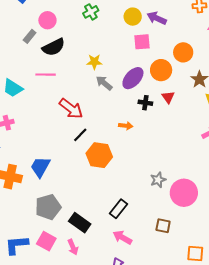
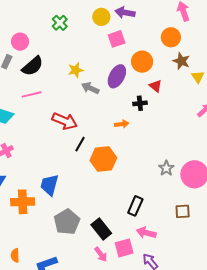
orange circle: (183, 52) -> (171, 37), moved
black cross: (145, 103) -> (140, 103), moved
black rectangle: (80, 223) -> (101, 229), turned 30
pink square: (46, 241) -> (124, 248), moved, turned -30

